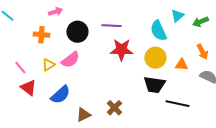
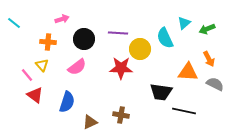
red star: (121, 50) -> (121, 68), moved
yellow circle: (155, 58) -> (140, 49), moved
yellow triangle: (48, 65) -> (42, 65), moved, turned -40
orange triangle: (181, 65) -> (188, 72), size x1.5
blue semicircle: (60, 95) -> (67, 102), turned -30
brown cross: (114, 108) -> (121, 115), turned -35

